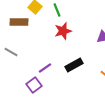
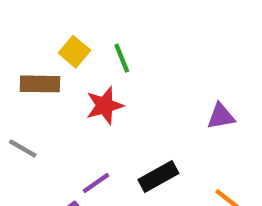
red star: (63, 31) -> (105, 105), moved

